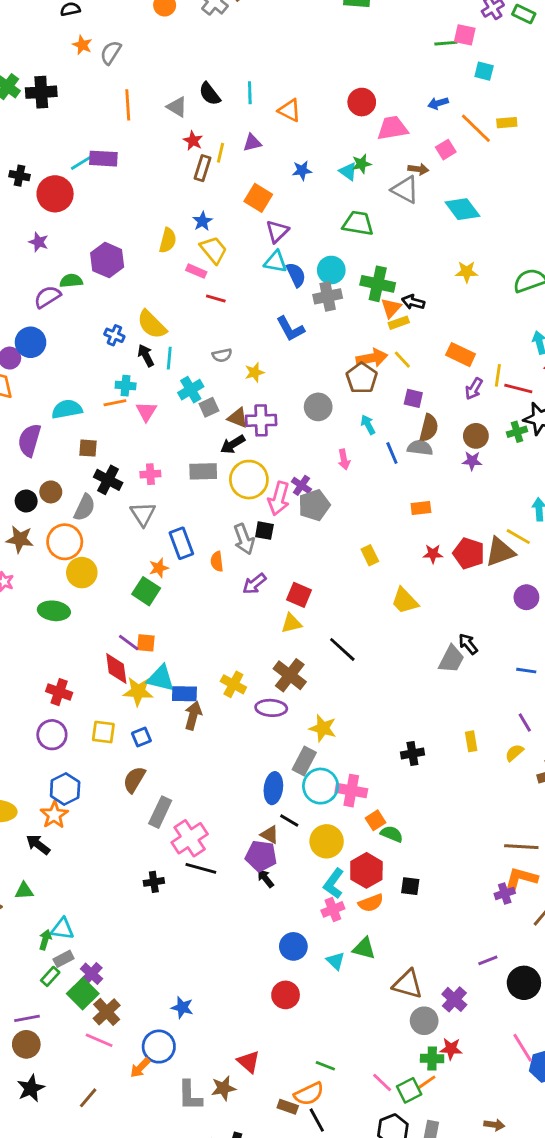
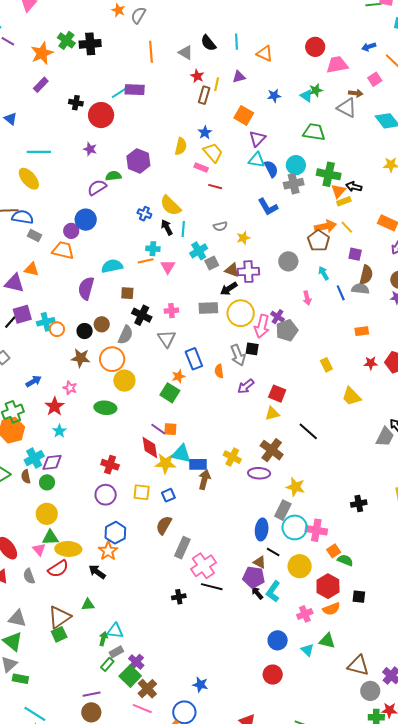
cyan L-shape: (334, 883) -> (273, 591), moved

